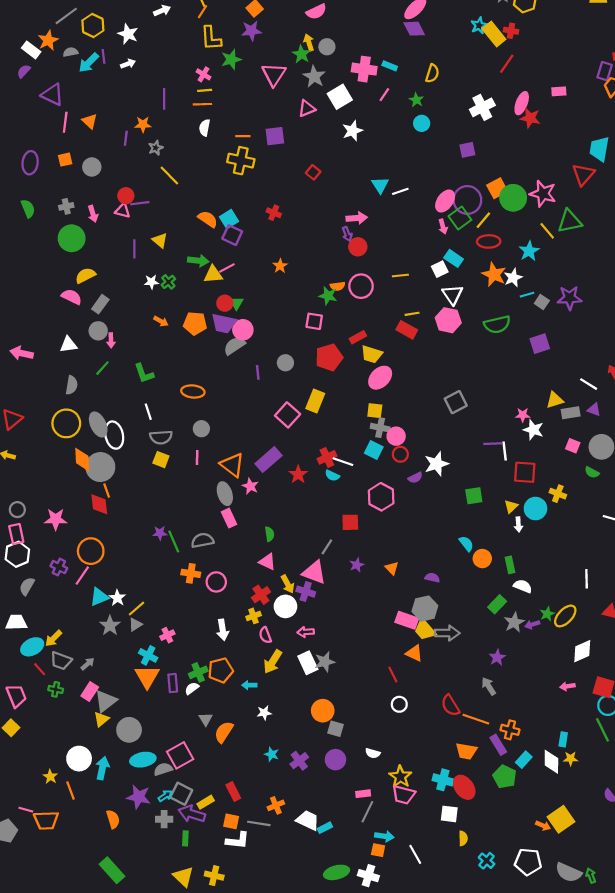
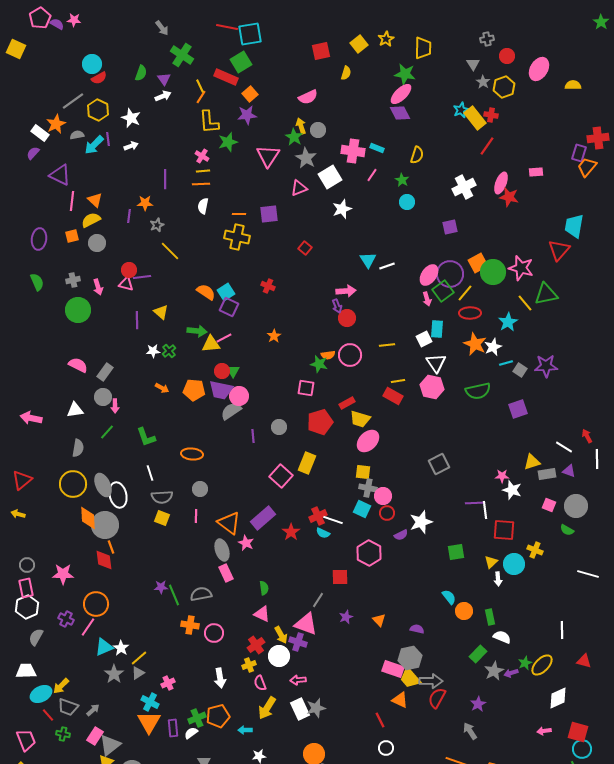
cyan rectangle: (454, 258) -> (437, 329), turned 60
yellow semicircle: (85, 276) -> (91, 220), moved
red semicircle: (450, 705) -> (437, 698), moved, turned 60

